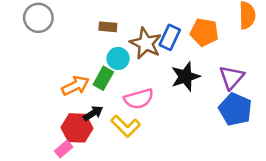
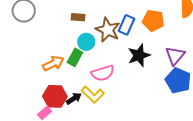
black arrow: (93, 113) -> (74, 98), moved

